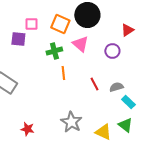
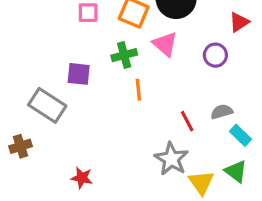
purple square: (18, 39) -> (79, 74), moved
red line: (94, 84) -> (187, 121), moved
gray star: (71, 122) -> (171, 159), moved
yellow triangle: (103, 132) -> (201, 182), turned 30

